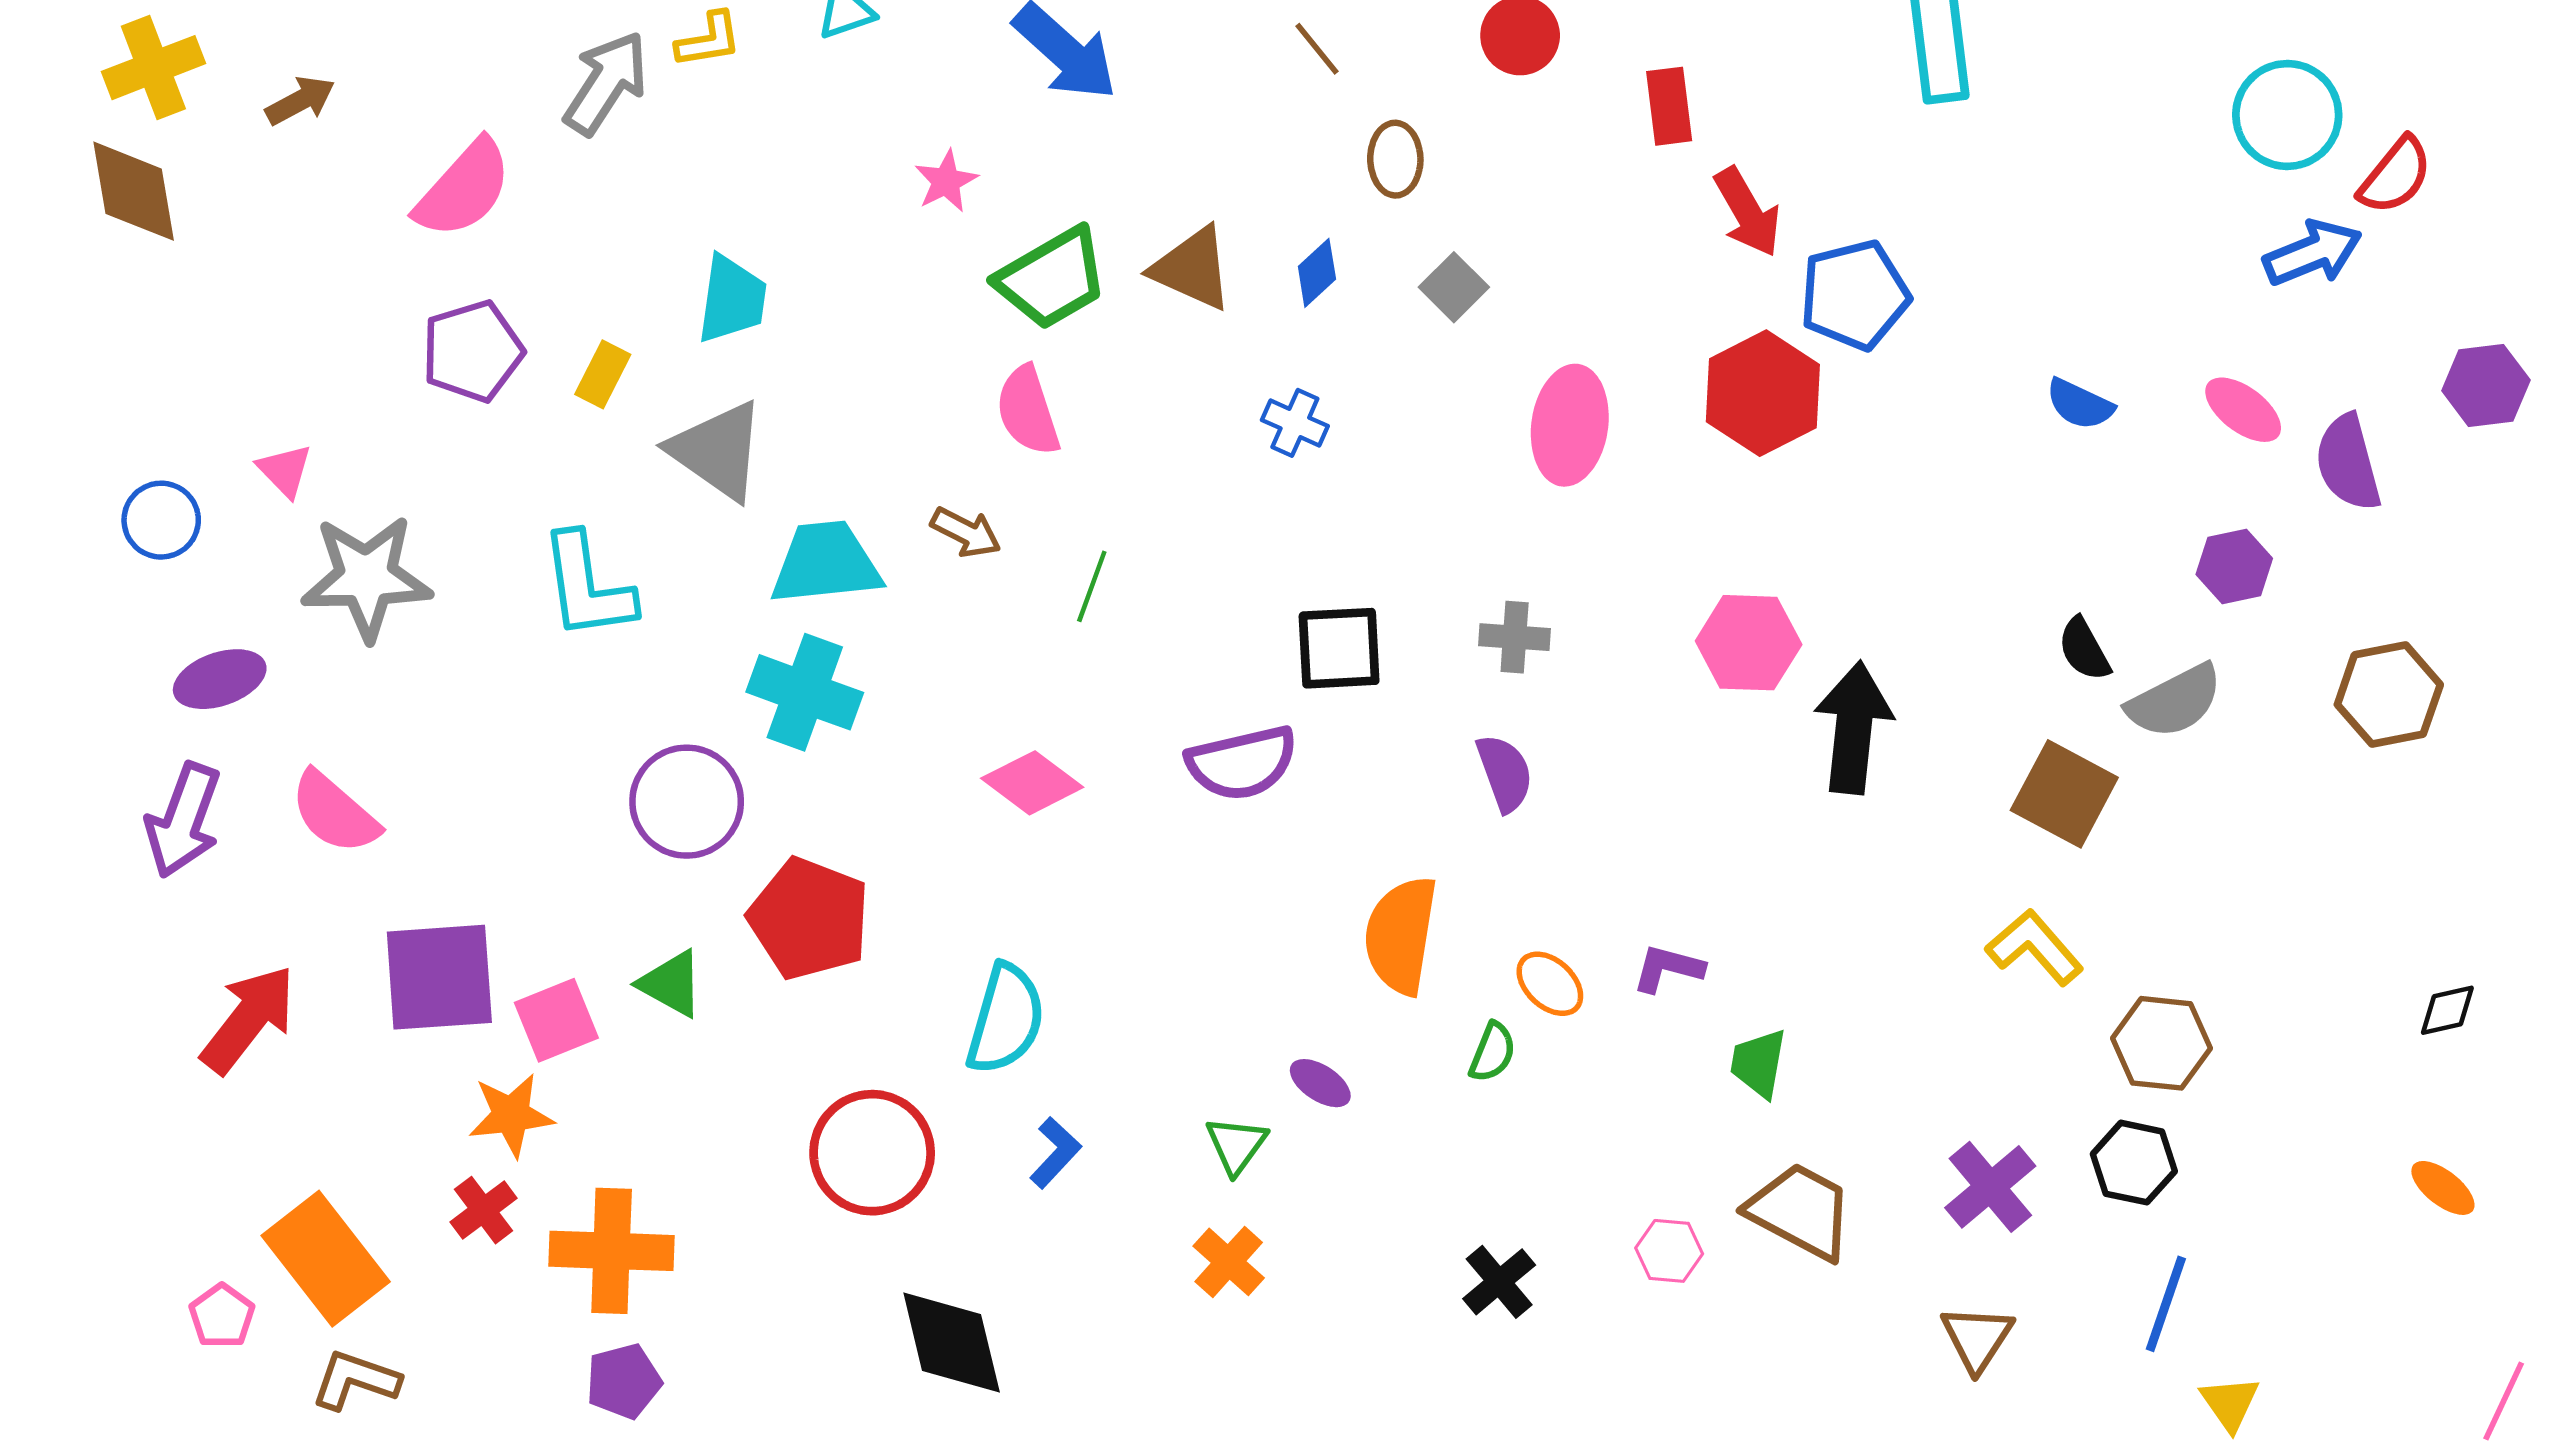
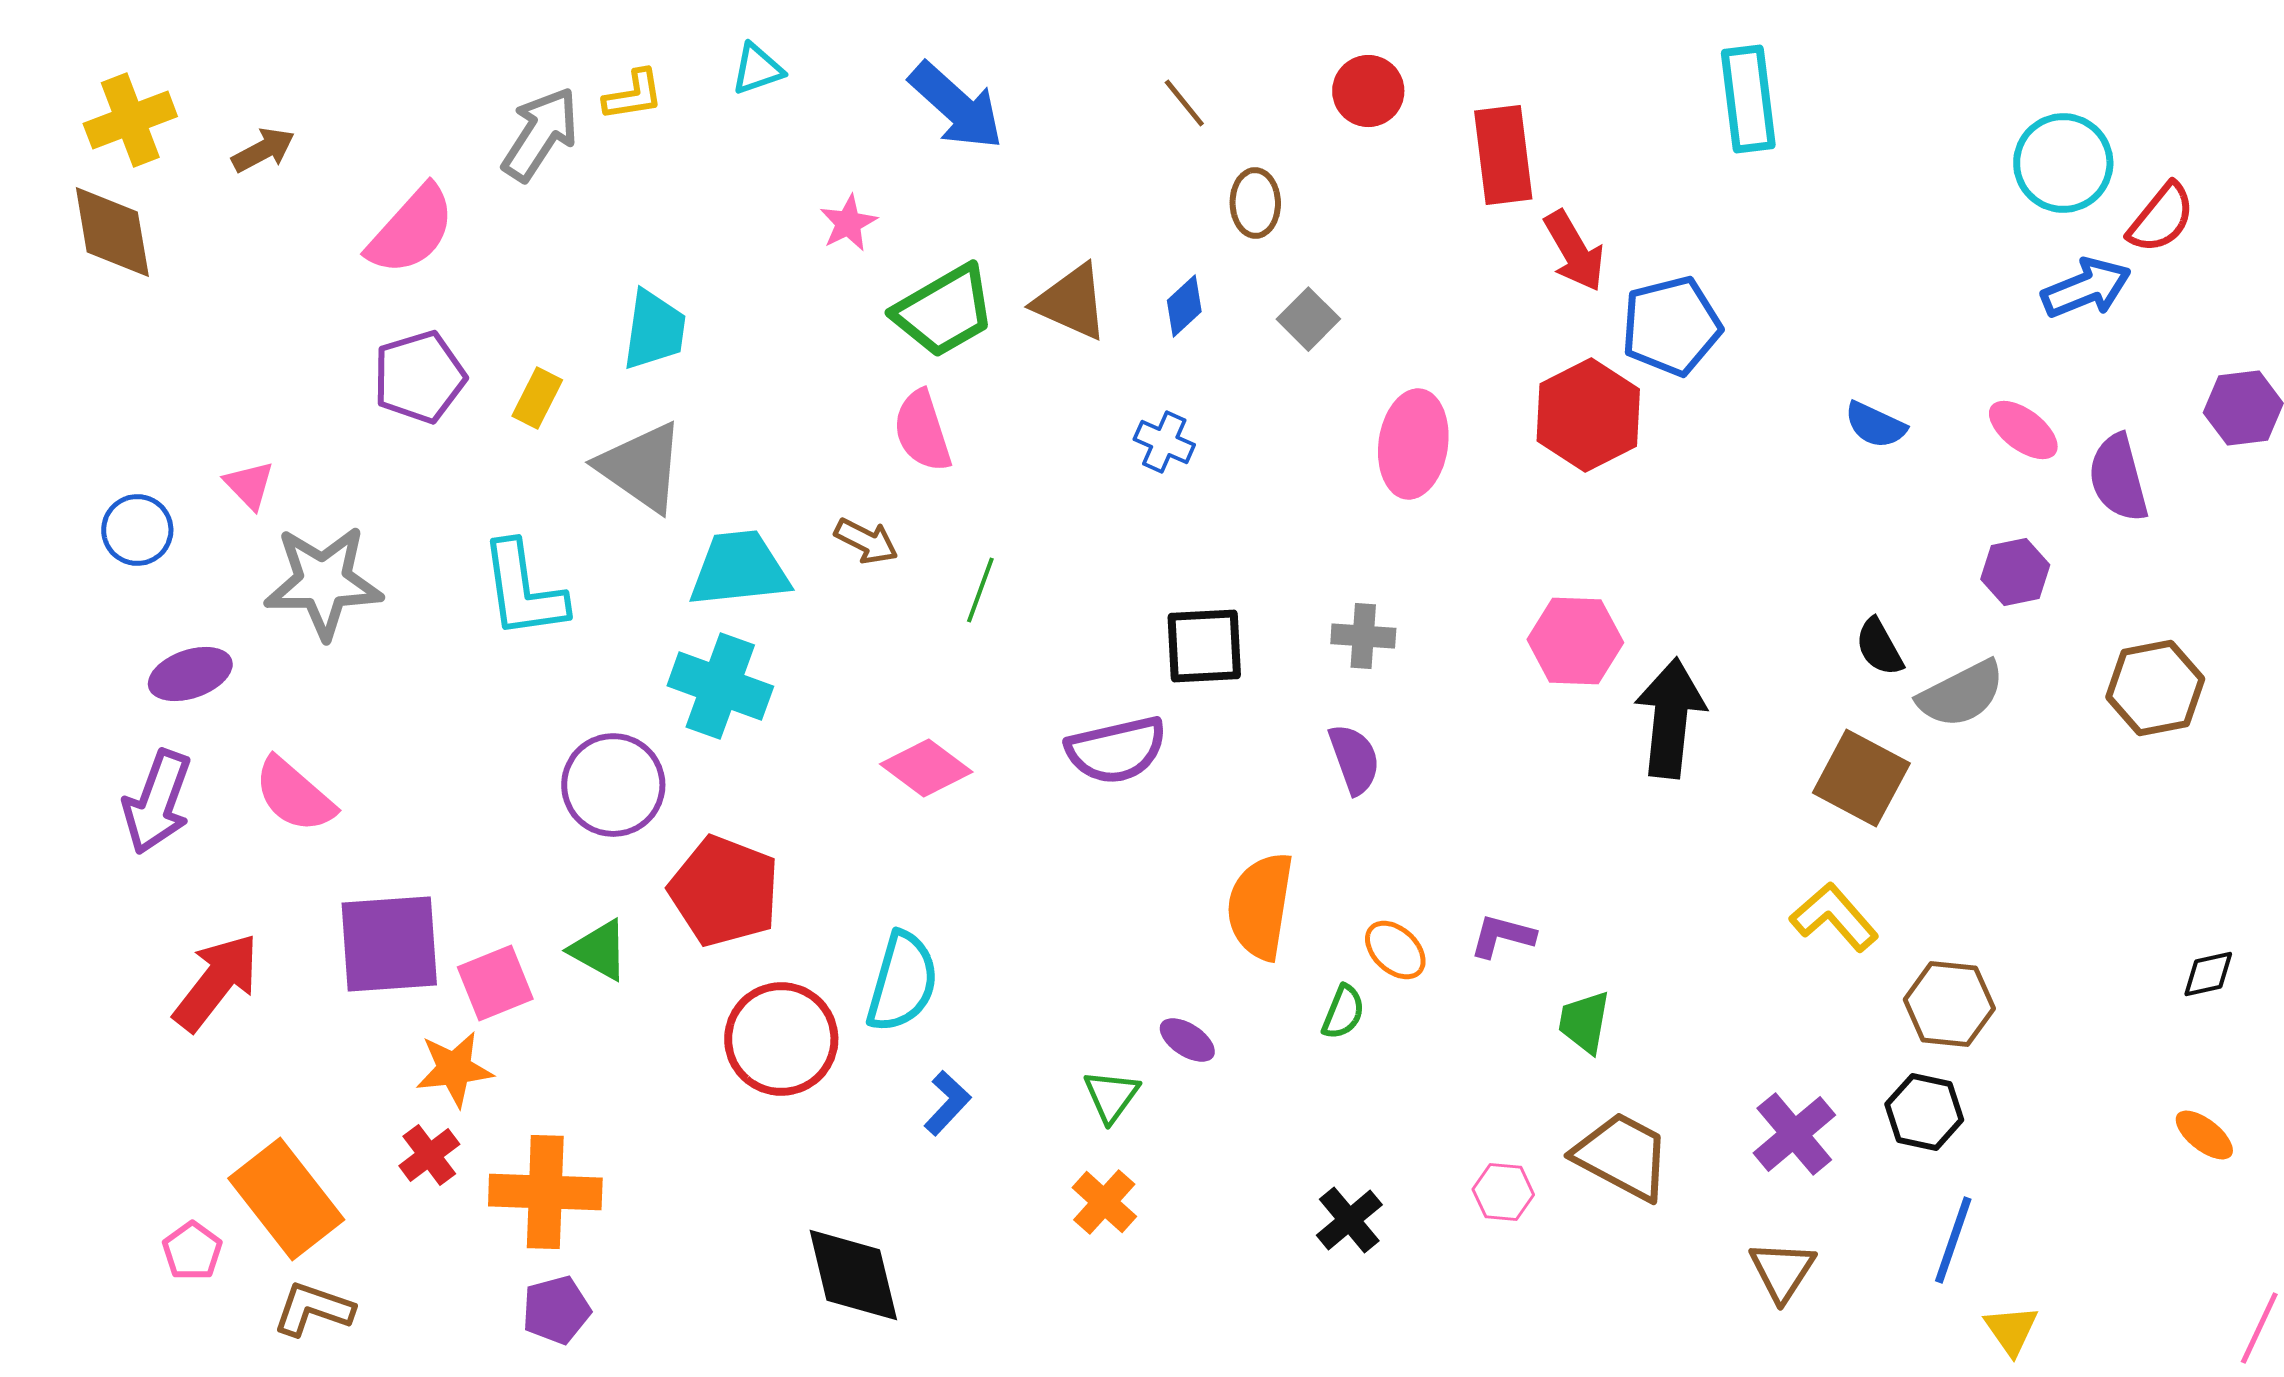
red rectangle: (1669, 106) -> (1503, 155), size x1.4
red circle: (872, 1153) -> (781, 1039), moved

